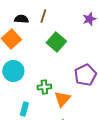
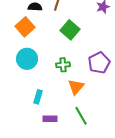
green cross: (44, 87) -> (63, 65), moved

